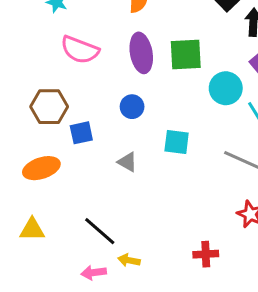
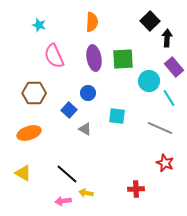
pink semicircle: (80, 50) -> (54, 56), turned 45
blue square: (81, 133) -> (69, 110), moved, turned -35
yellow triangle: (32, 230) -> (23, 173), turned 30

